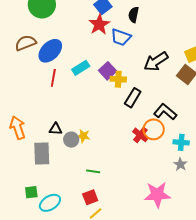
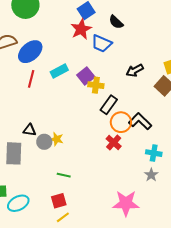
black semicircle: (134, 15) -> (116, 22), turned -63
black arrow: (156, 61) -> (135, 70), size x0.7
orange circle: (154, 129) -> (121, 122), moved

